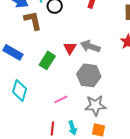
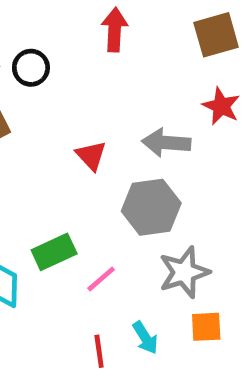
gray arrow: (90, 46) -> (166, 143), moved
green rectangle: (47, 60) -> (54, 252), moved, turned 48

